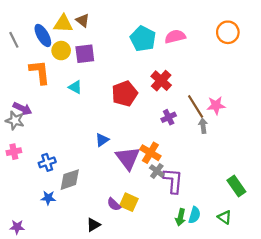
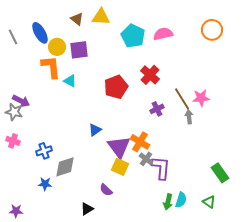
yellow triangle: (63, 24) -> (101, 17), moved
orange L-shape: (40, 72) -> (51, 67), moved
pink cross: (14, 152) -> (13, 141), turned 32
yellow square: (129, 202) -> (120, 167), moved

